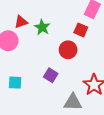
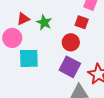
purple square: (51, 75) -> (70, 67), moved, size x1.5
cyan square: (15, 83) -> (29, 58), moved, size x1.5

